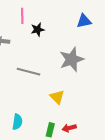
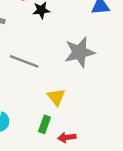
green rectangle: (50, 130) -> (44, 124), moved

